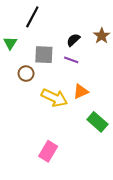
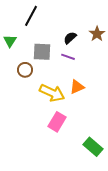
green rectangle: (97, 122) -> (93, 147), moved
pink rectangle: (48, 151) -> (57, 122), moved

